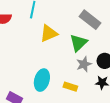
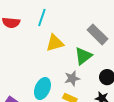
gray star: (84, 64) -> (72, 78), moved

